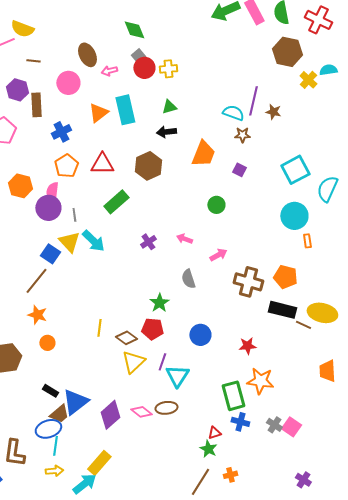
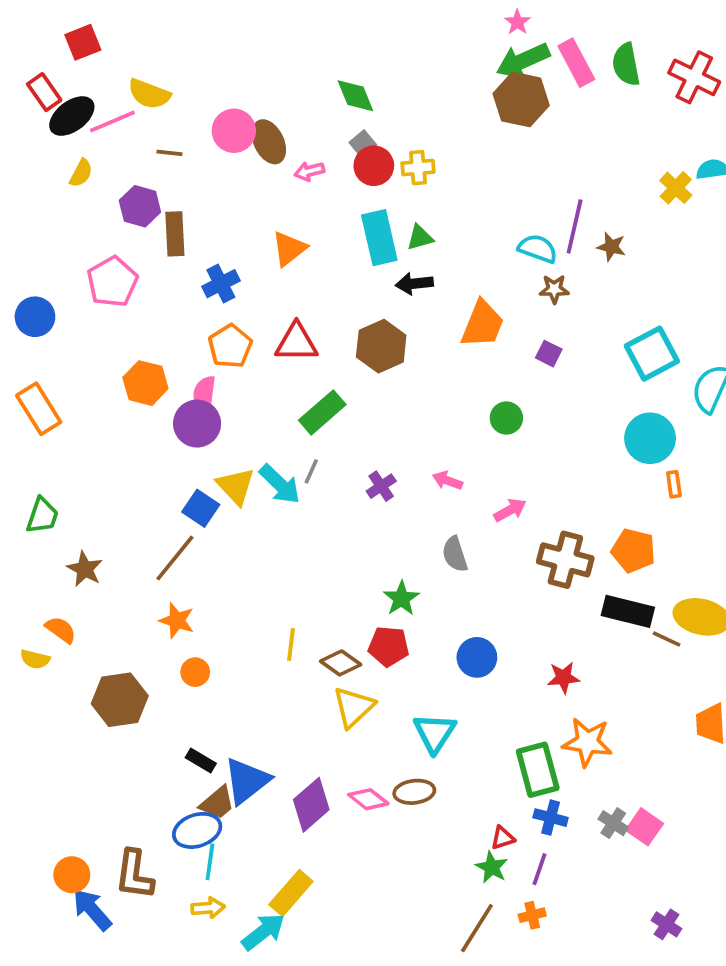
brown hexagon: (287, 52) -> (521, 99), moved
pink circle: (68, 83) -> (234, 131), moved
cyan rectangle: (125, 110) -> (379, 238), moved
gray line: (74, 215) -> (311, 471), moved, turned 32
purple line: (162, 362) -> (540, 869), moved

